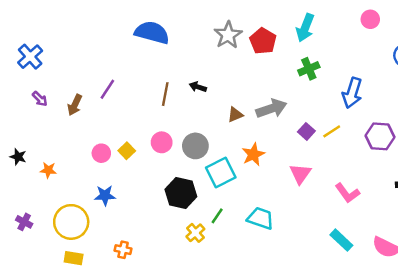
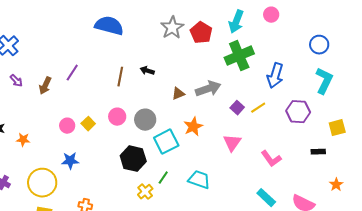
pink circle: (370, 19) -> (271, 15), moved
green cross: (309, 69) -> (239, 56), size x1.6

